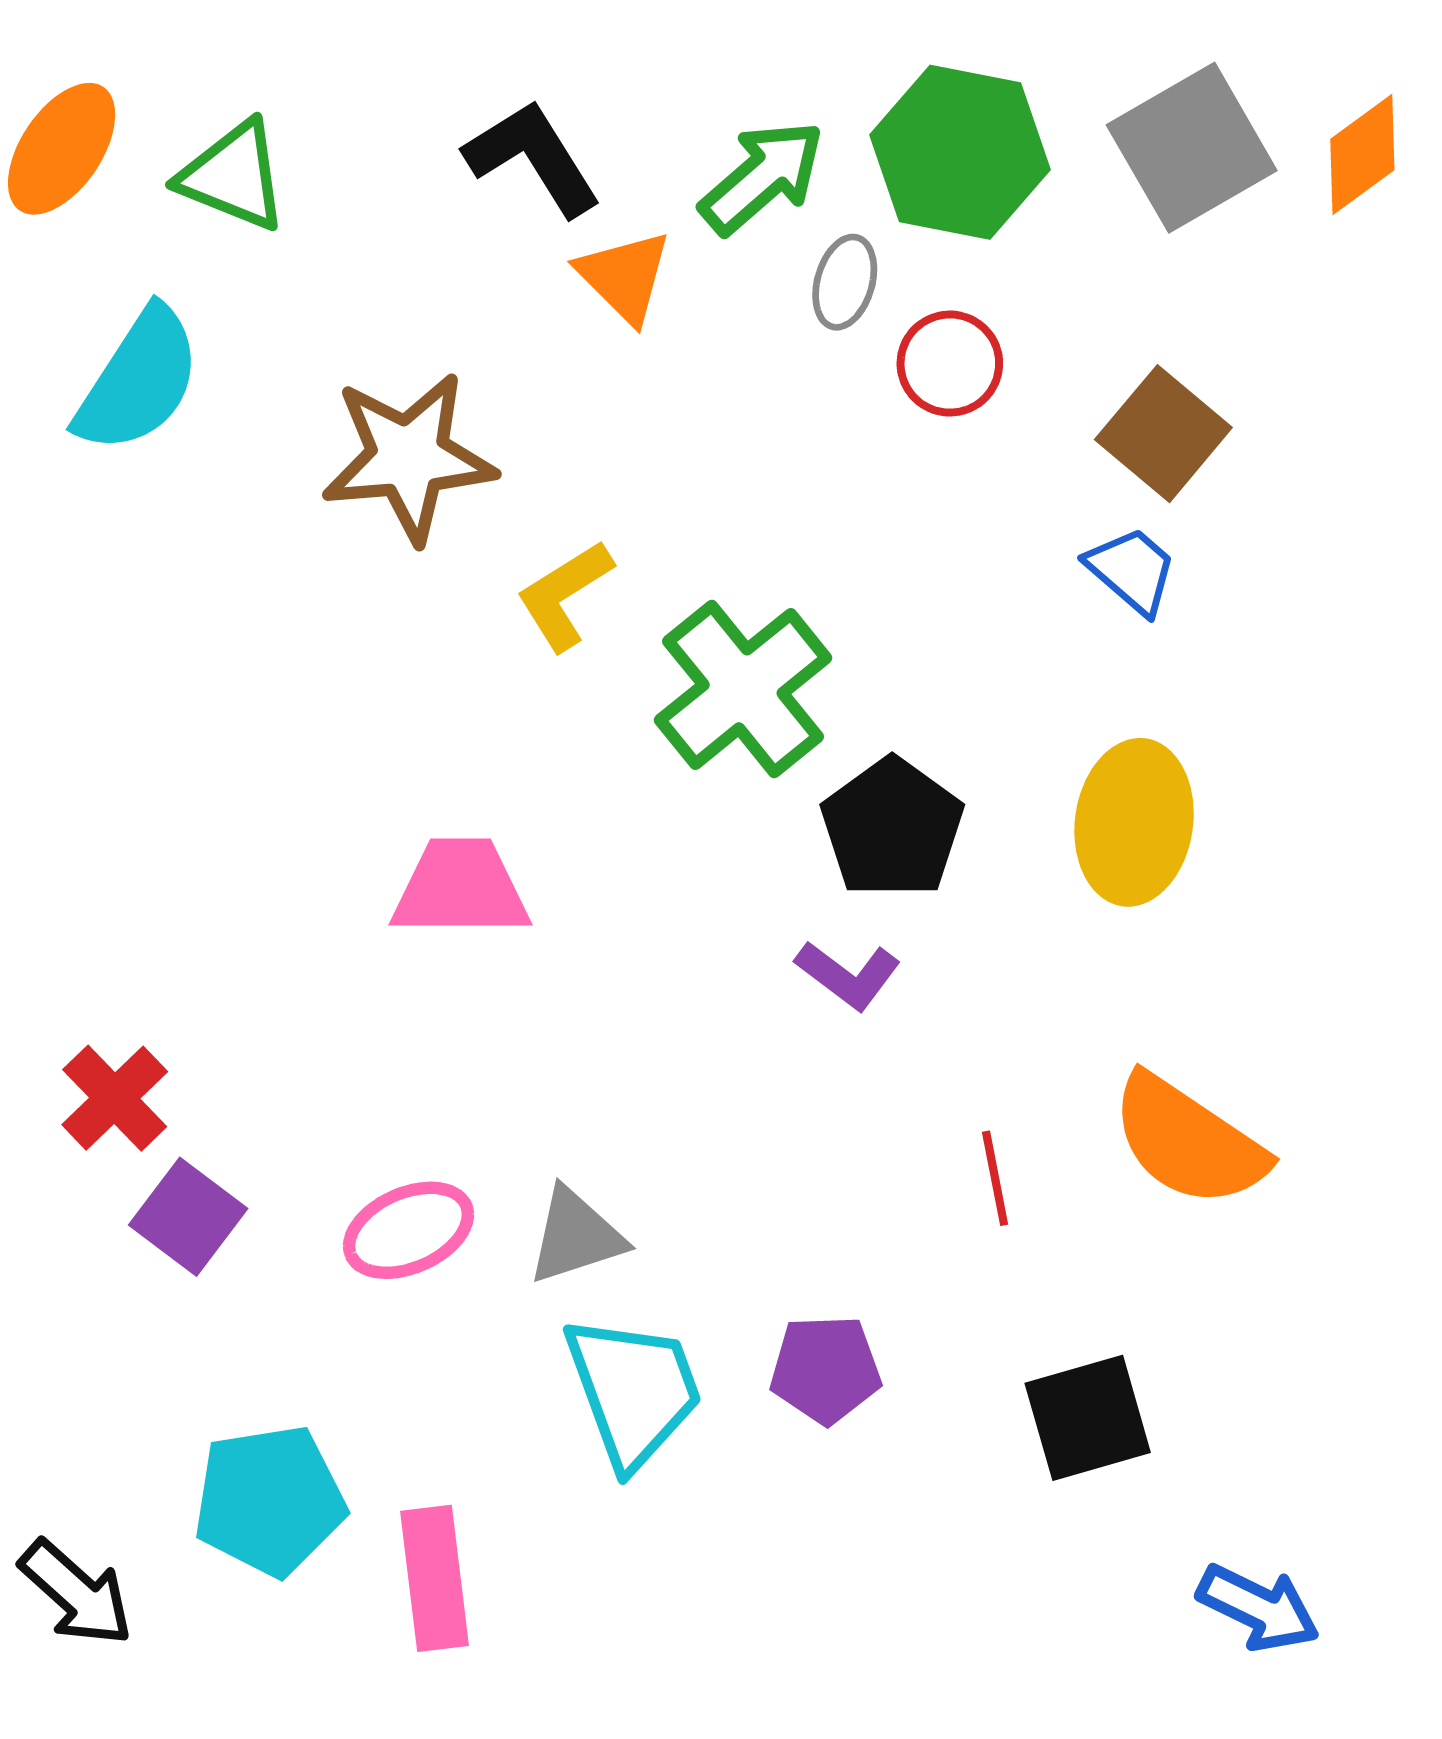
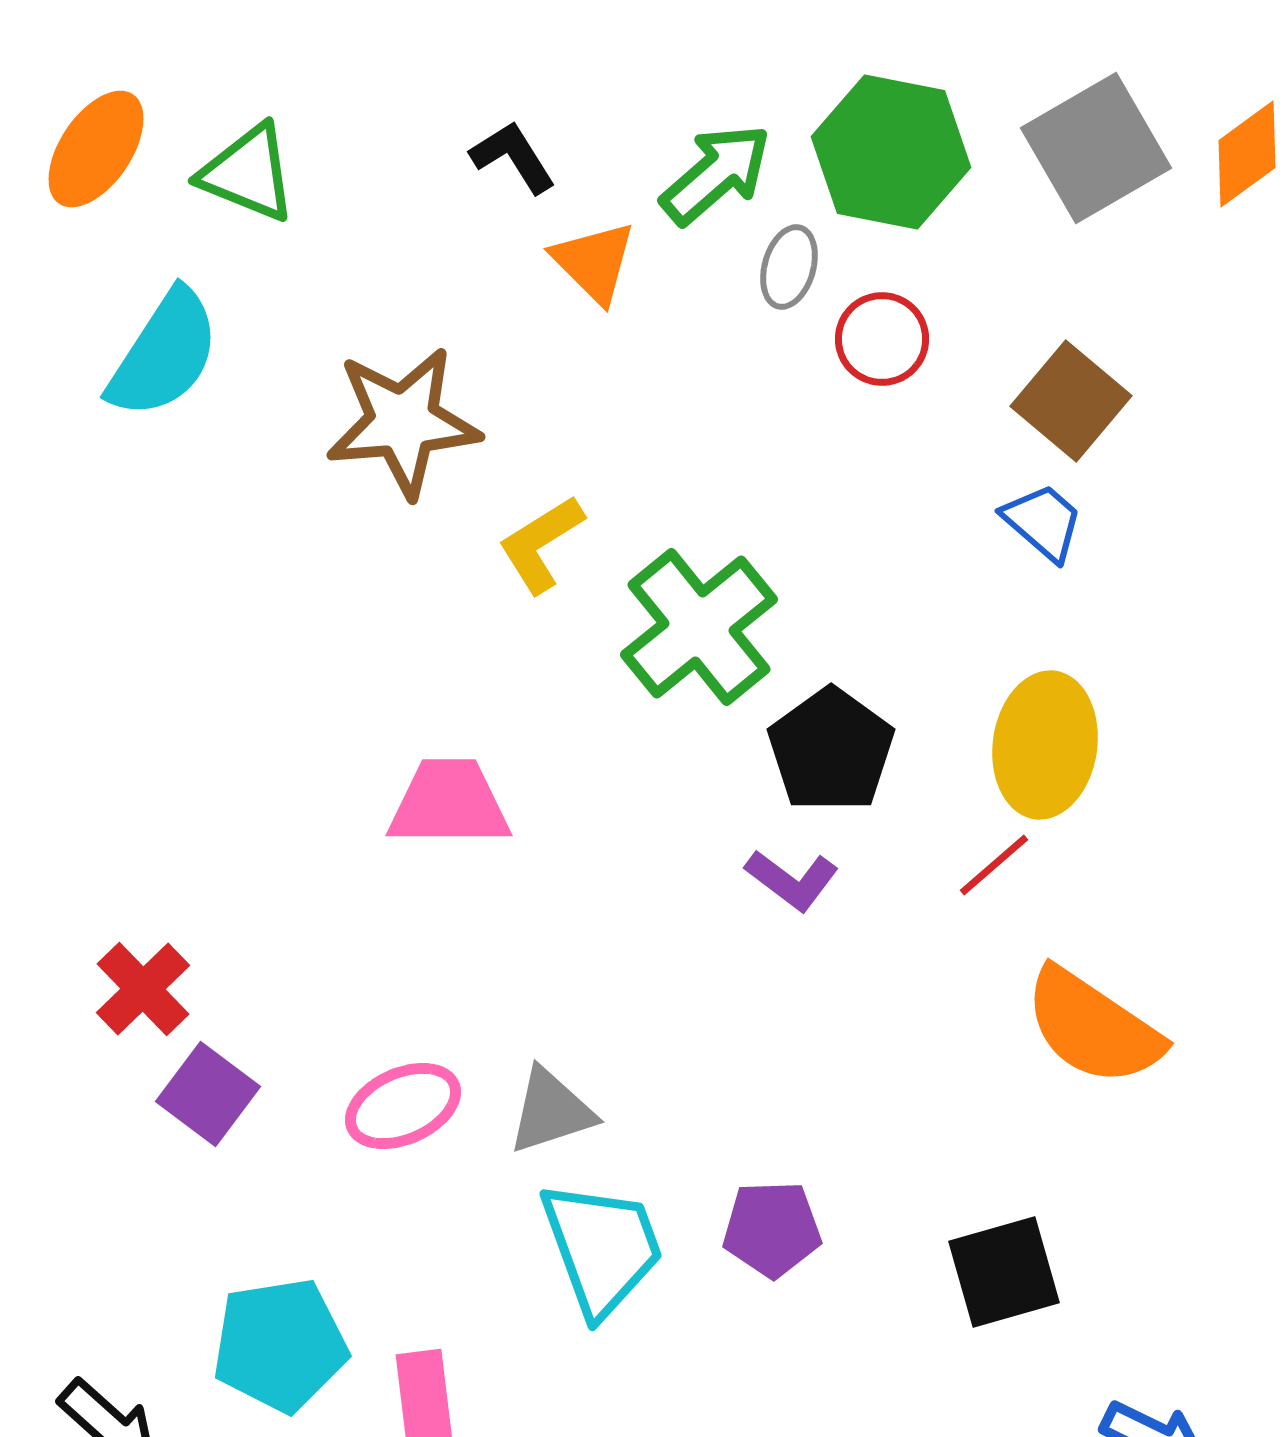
black L-shape: (533, 158) -> (513, 157), size x0.7
red line: (995, 1178) -> (994, 865), moved, turned 60

